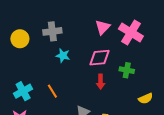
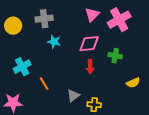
pink cross: (131, 32) -> (119, 20), turned 30
cyan cross: (23, 91) -> (22, 67), moved
orange line: (52, 91) -> (44, 84), moved

